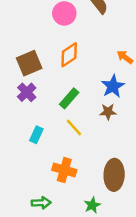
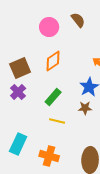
yellow line: (74, 128) -> (57, 121), turned -35
cyan rectangle: (36, 135) -> (18, 144), moved, size x1.5

